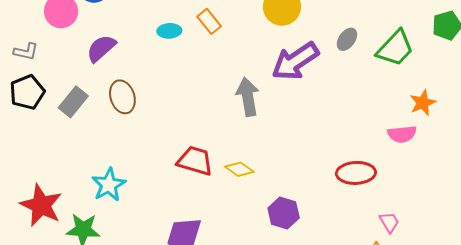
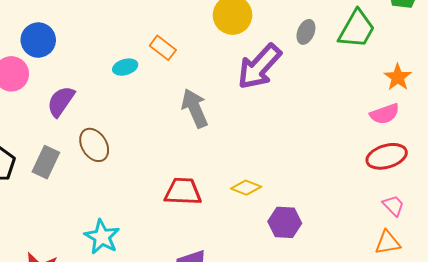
gray arrow: (248, 97) -> (195, 108), moved
yellow diamond: (239, 169) -> (246, 188), moved
red ellipse: (356, 173) -> (387, 156), moved

